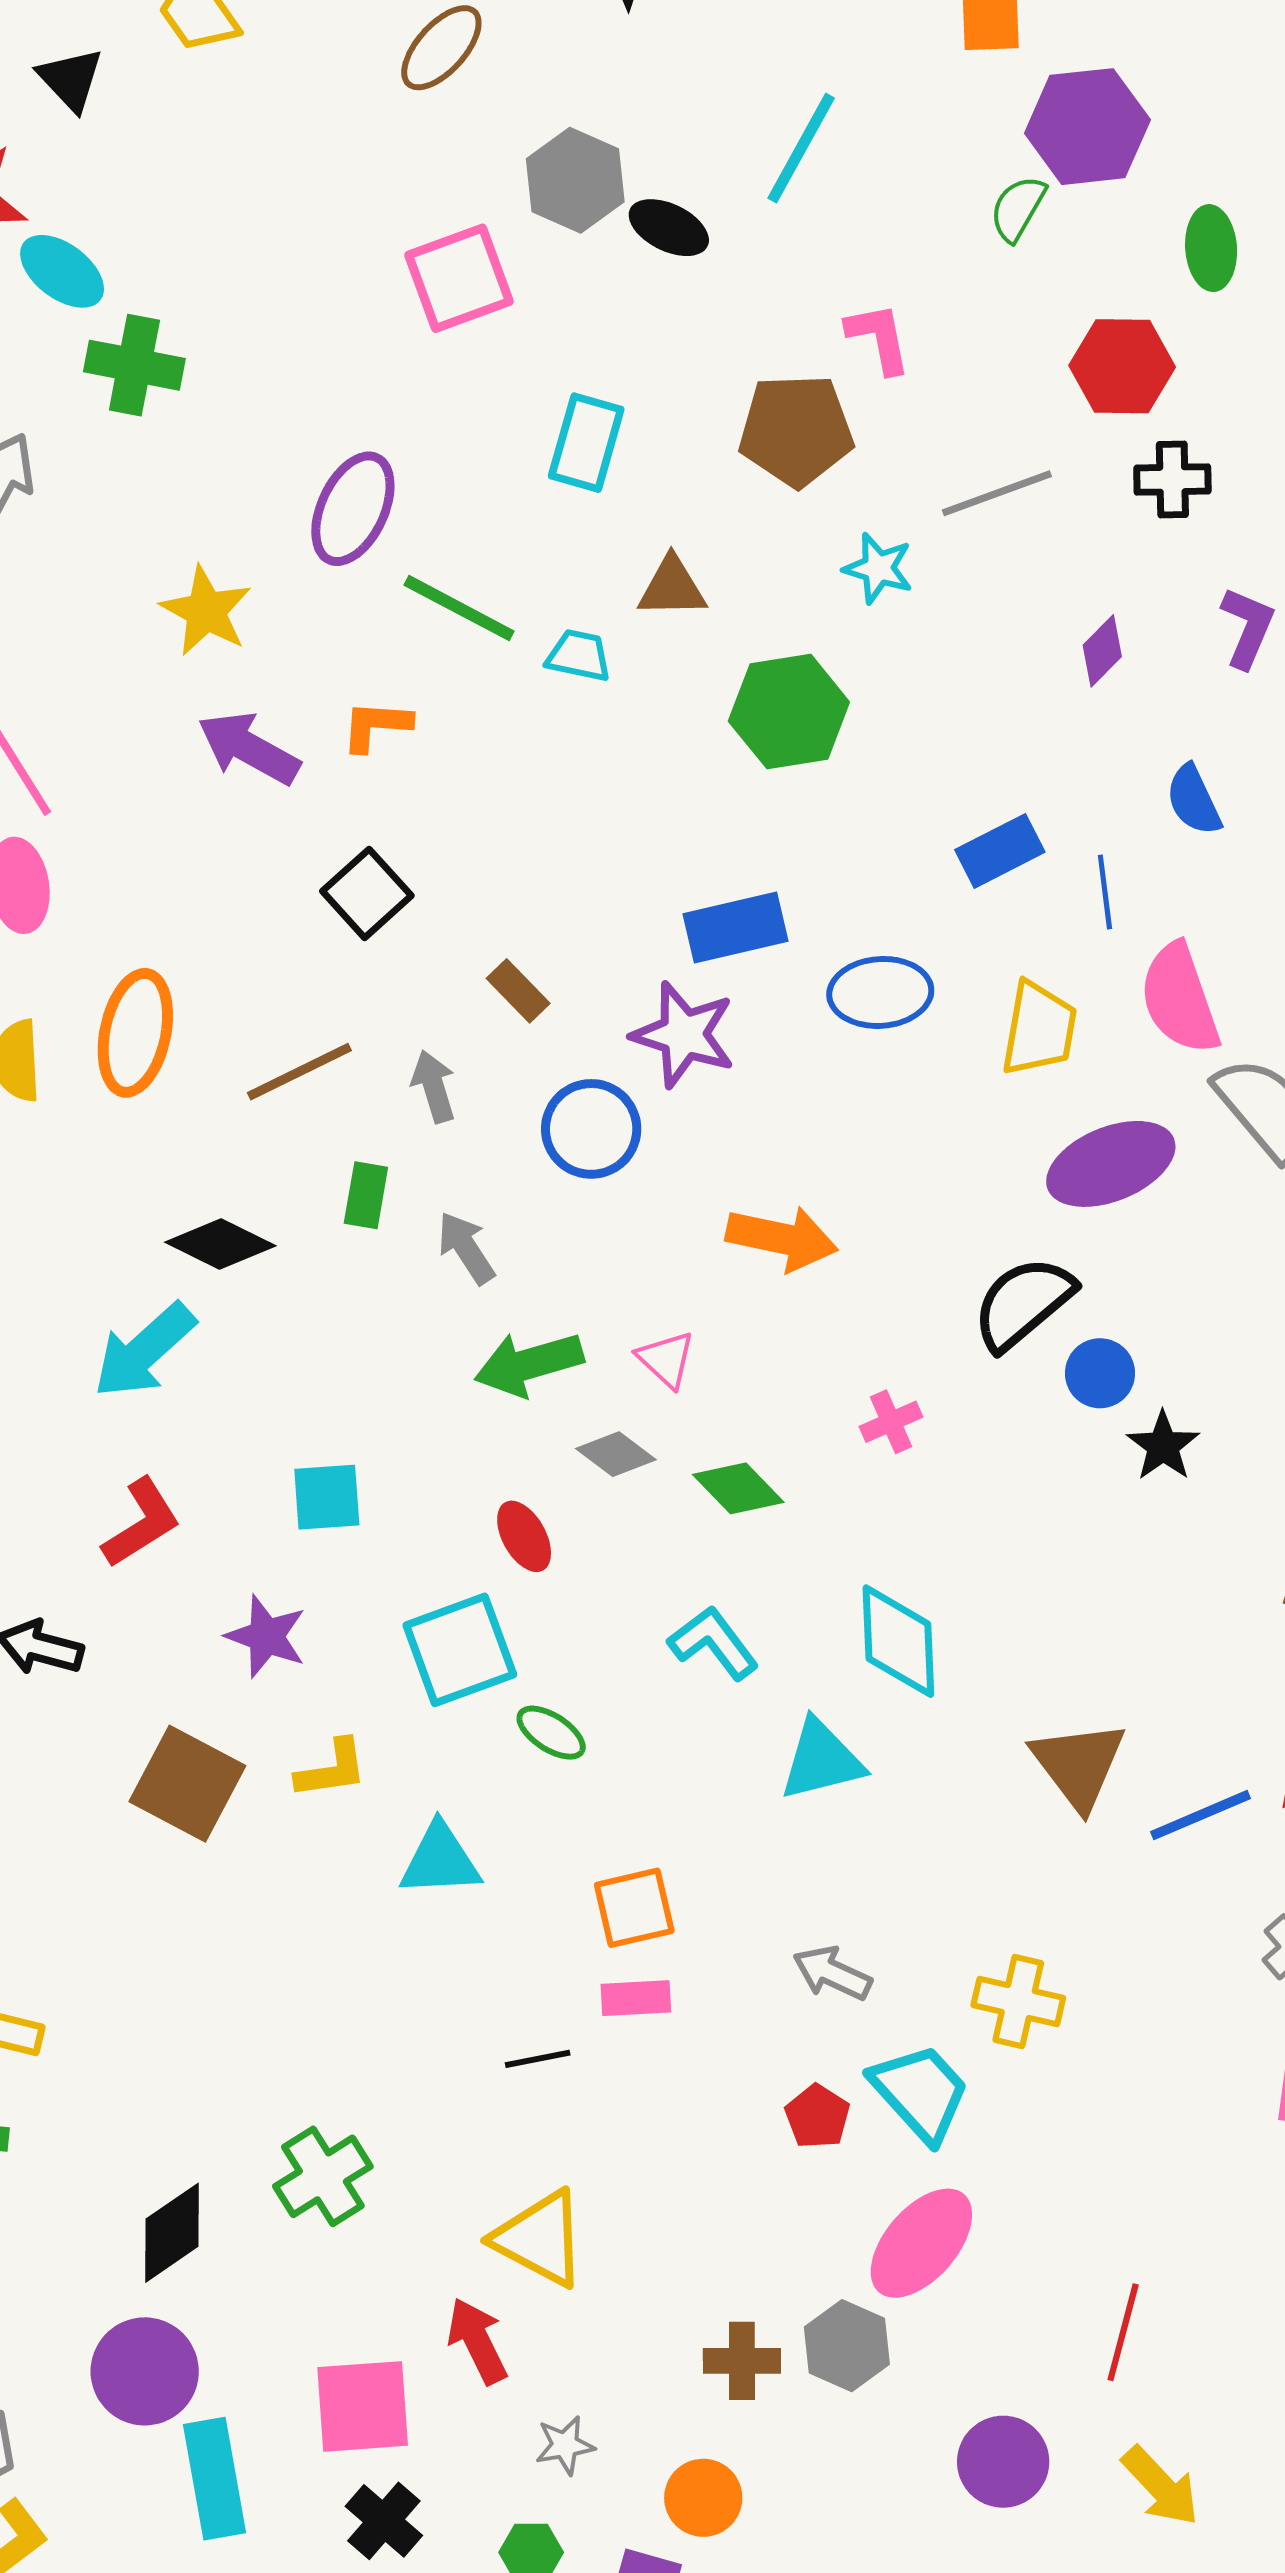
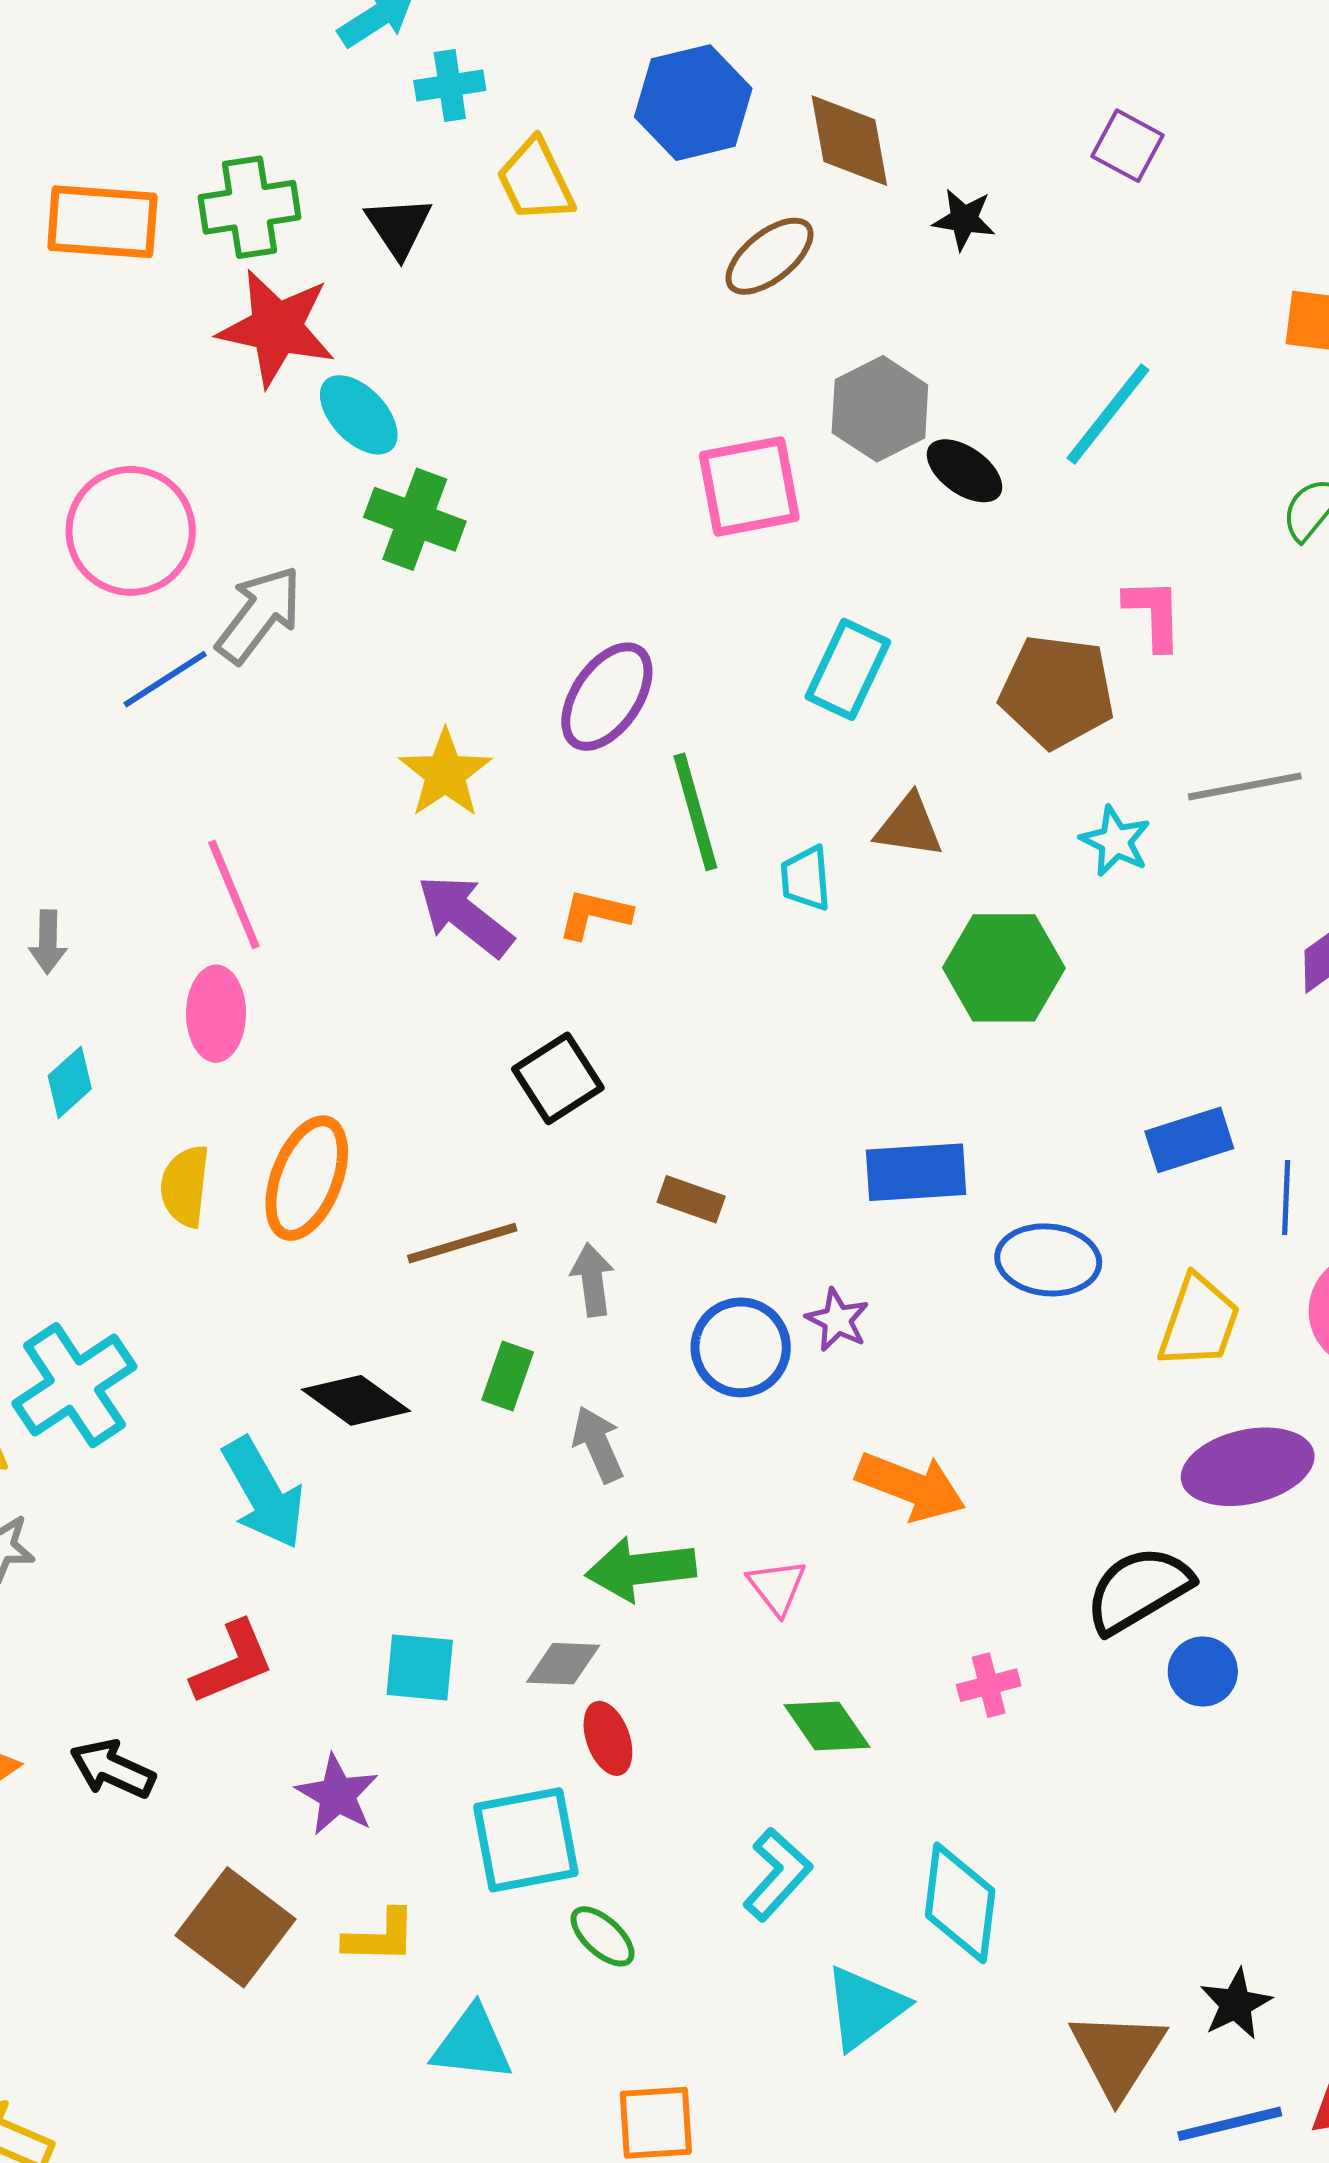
green line: (459, 608) -> (695, 812), turned 37
cyan trapezoid: (579, 656) -> (806, 878), turned -116
brown rectangle: (518, 991) -> (691, 1199), turned -36
purple star: (684, 1035) -> (837, 1320), moved, size x0.6
cyan arrow: (144, 1351) -> (263, 1493), turned -87
black star: (1163, 1446) -> (1236, 2004), moved
gray diamond: (616, 1454) -> (563, 1664), moved, turned -44
cyan L-shape: (713, 1643) -> (777, 1874), turned 70
cyan triangle: (822, 1760) -> (865, 2008), turned -32

